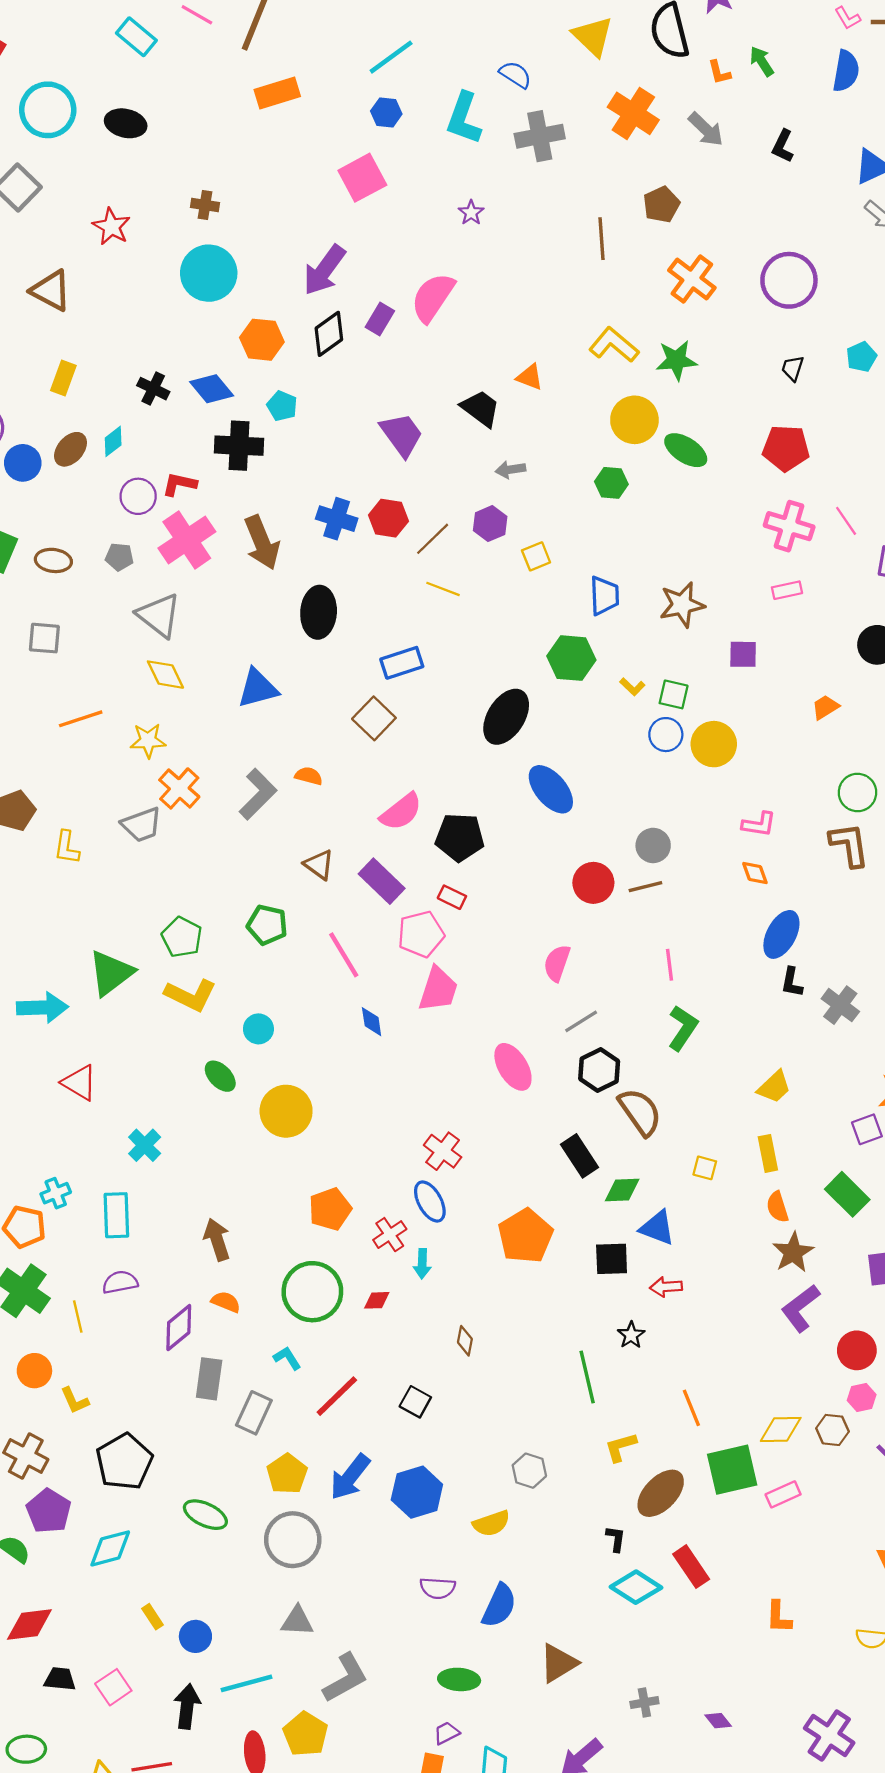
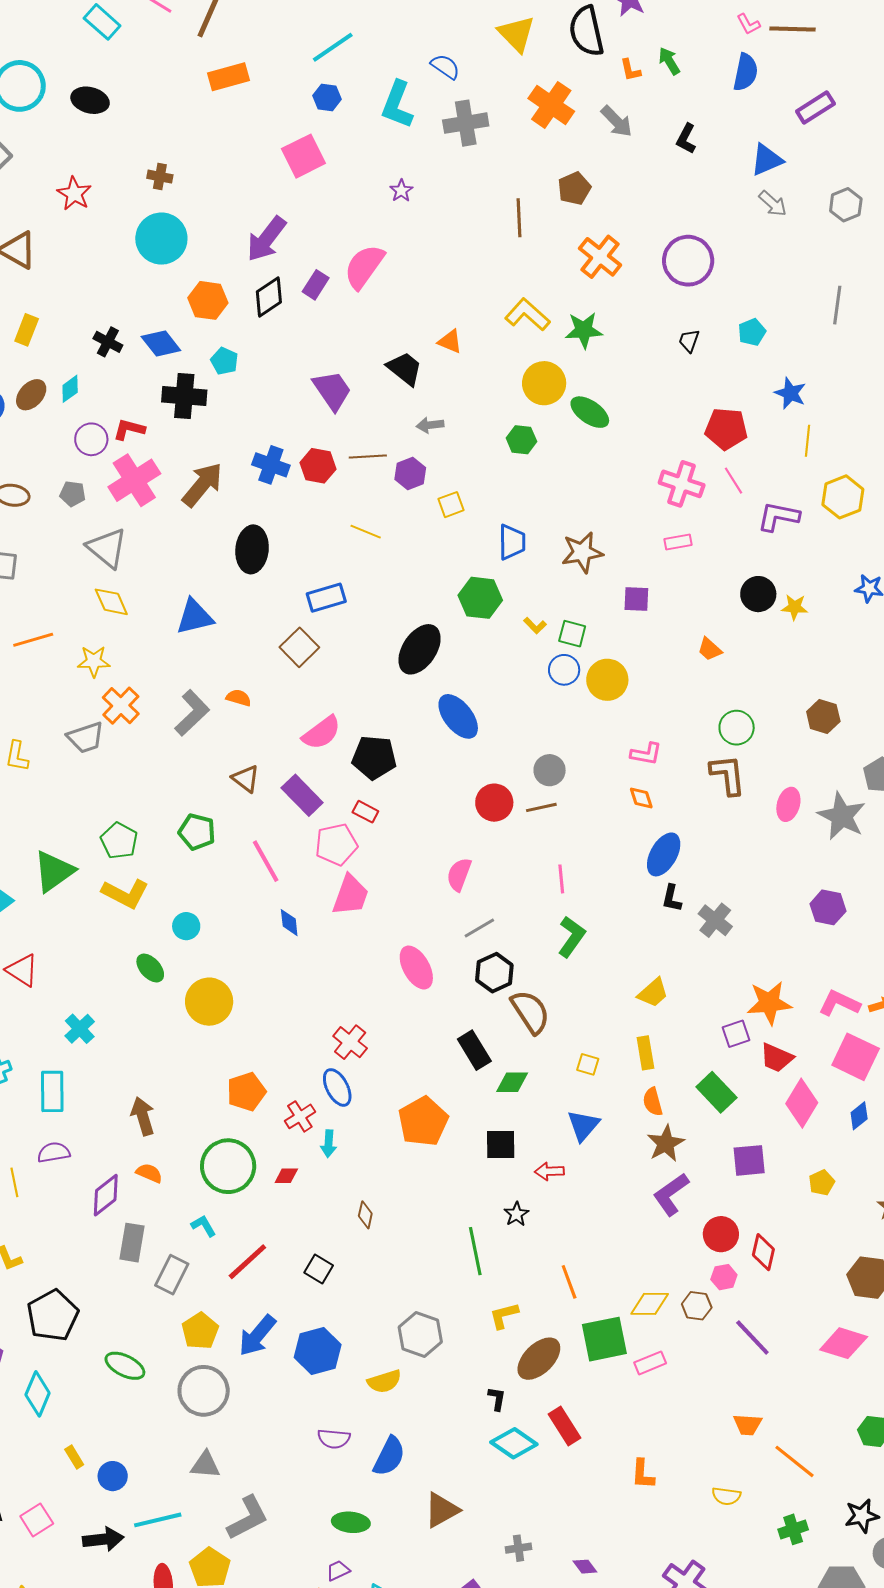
red pentagon: (786, 448) -> (726, 429), moved
brown line: (433, 539) -> (368, 457), moved, turned 39
brown arrow: (262, 543) -> (202, 485), turned -120
orange trapezoid: (825, 707) -> (710, 649), turned -108
blue triangle: (657, 1228) -> (583, 1125), moved, turned 48
gray hexagon: (529, 1471) -> (420, 1335), size x1.4
cyan diamond: (110, 1548) -> (38, 1394), turned -54
black arrow: (187, 1706) -> (103, 1539), turned 75

